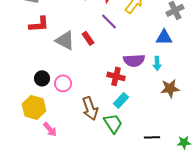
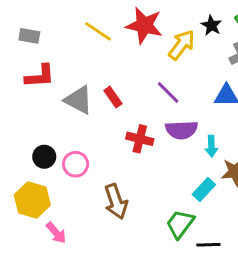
purple line: (109, 21) -> (168, 93), moved
cyan arrow: (157, 63) -> (211, 146), moved
red cross: (116, 76) -> (140, 139), moved
cyan rectangle: (121, 100) -> (204, 190), moved
green trapezoid: (113, 123) -> (180, 224), moved, turned -110

